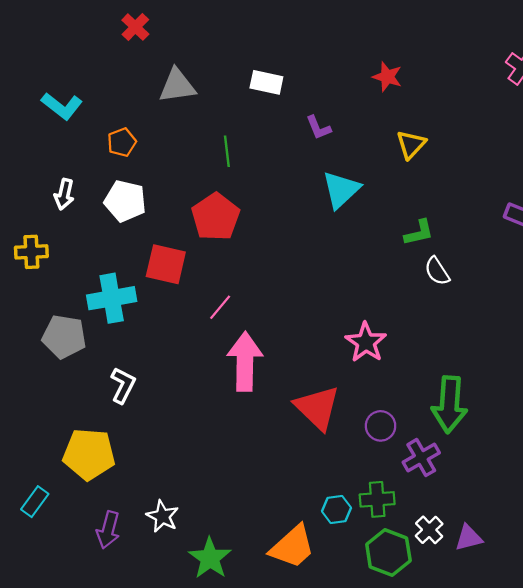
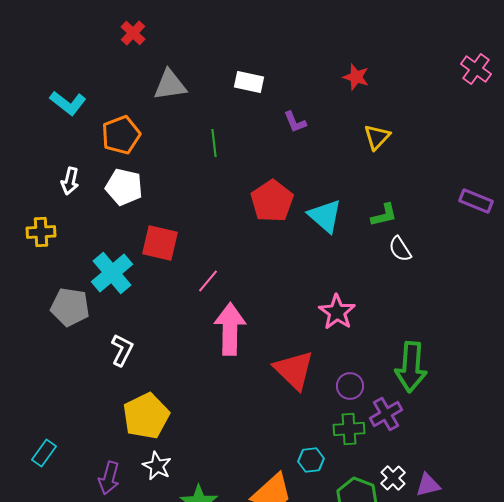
orange pentagon: (122, 142) -> (121, 135), size x1.5
cyan triangle: (341, 190) -> (325, 216), moved, turned -36
red pentagon: (216, 217) -> (272, 201), moved
cyan cross: (112, 298) -> (112, 273), turned -30
yellow pentagon: (89, 454) -> (146, 416), moved, turned -30
green cross: (377, 499) -> (349, 429), moved

